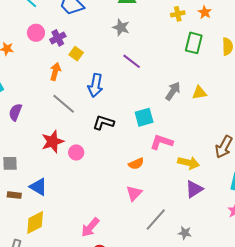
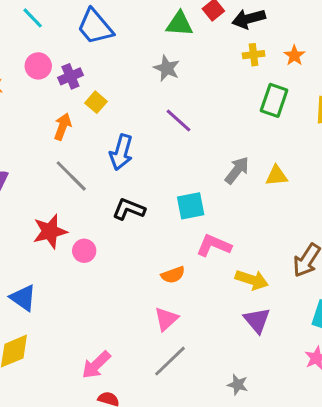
purple triangle: (194, 189) -> (257, 320), turned -42
gray line: (156, 220) -> (170, 361), moved

